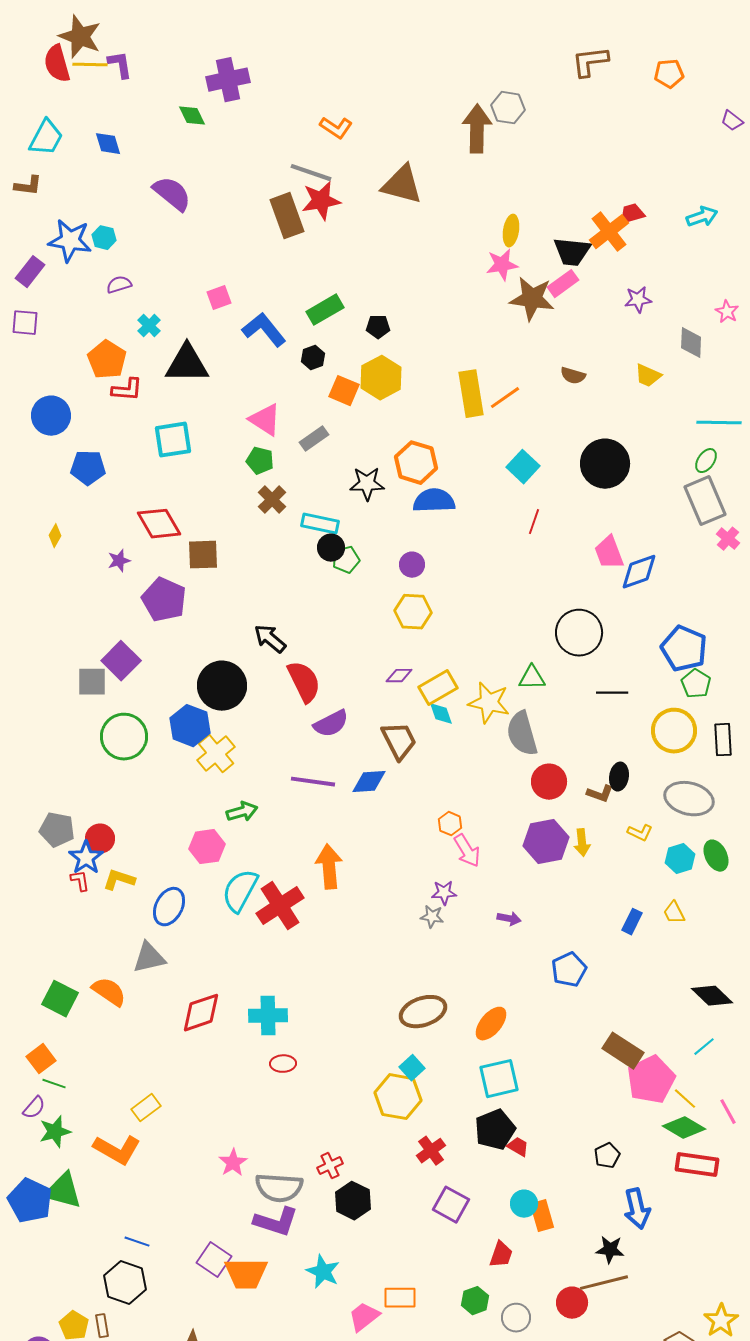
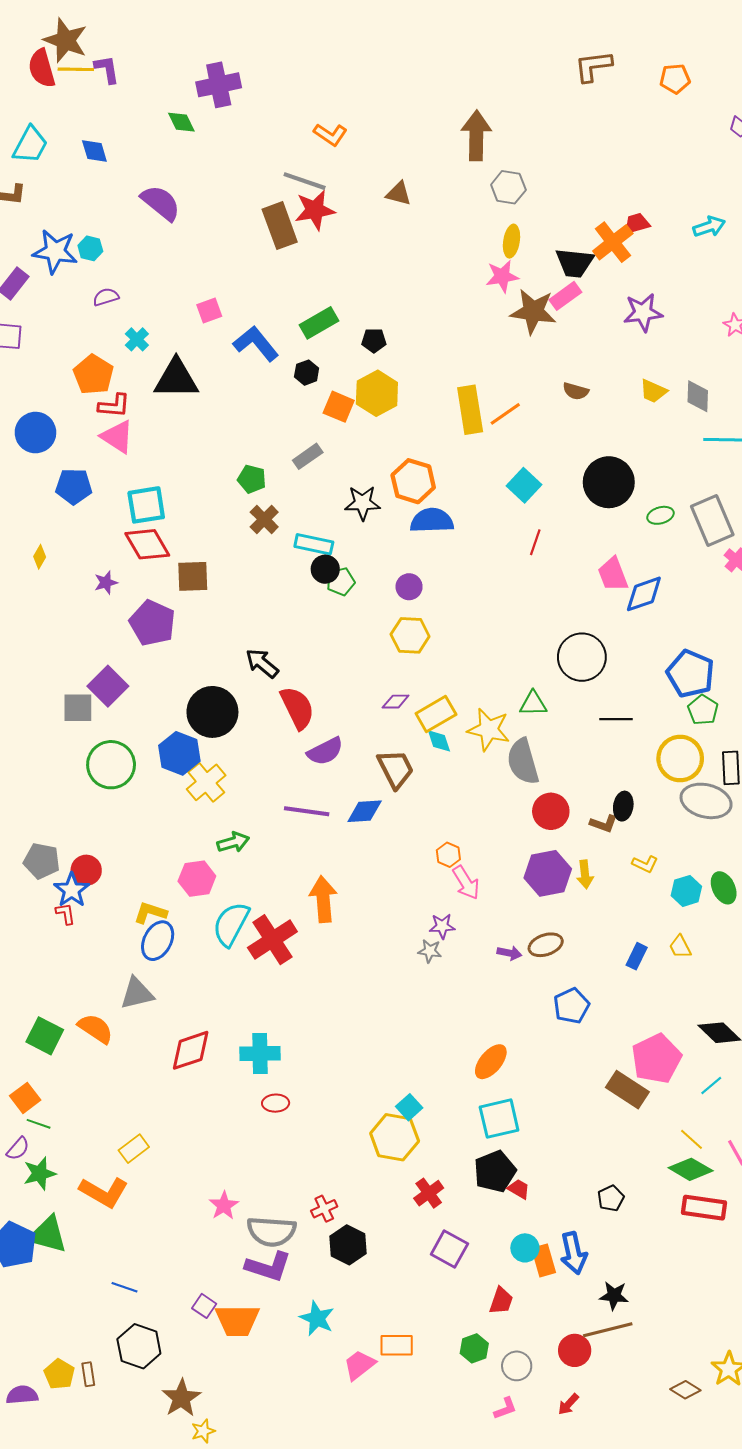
gray hexagon: (508, 108) -> (508, 187), moved
brown triangle: (402, 185) -> (399, 194), size x0.6
purple star: (638, 300) -> (643, 313), size x1.4
gray diamond: (691, 343) -> (698, 396), moved
pink triangle: (265, 420) -> (117, 437), moved
cyan square: (173, 440) -> (146, 505), moved
green ellipse: (706, 461) -> (661, 515), moved, turned 40
gray ellipse: (689, 799) -> (706, 801), moved
yellow L-shape: (119, 880) -> (150, 913), moved
brown ellipse: (423, 1012) -> (546, 945), moved, size x0.7
pink pentagon: (651, 1080) -> (656, 1059), moved
blue arrow: (637, 1209) -> (574, 1253), moved
purple square: (214, 1260) -> (204, 1306), size x0.7
black hexagon: (125, 1283) -> (139, 1346), moved

